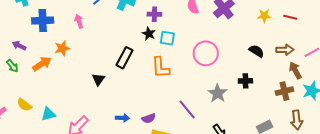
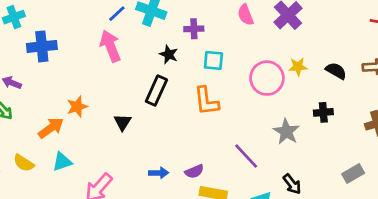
yellow star: (264, 16) -> (298, 67), moved
pink arrow: (79, 21) -> (110, 46), moved, size x1.6
black star: (149, 34) -> (169, 54), moved
orange star: (62, 48) -> (77, 107), moved
orange arrow: (42, 64) -> (51, 128), moved
cyan triangle: (48, 114) -> (62, 162), moved

